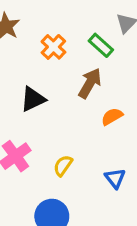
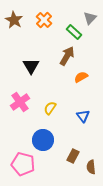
orange cross: (53, 47) -> (44, 20), moved
black triangle: (33, 99) -> (31, 66), turned -36

